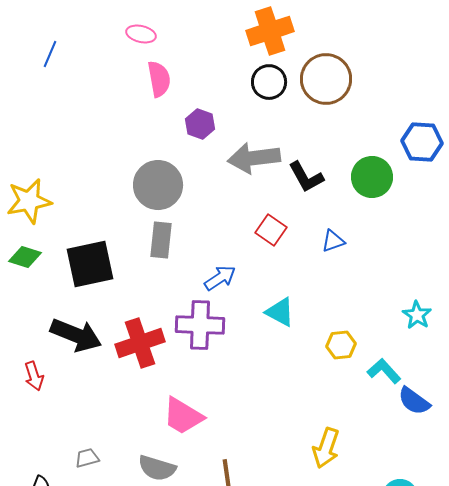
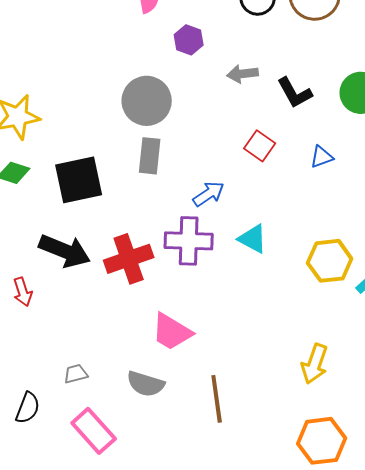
gray arrow: (254, 158) -> (243, 74), size x0.6
cyan triangle: (280, 312) -> (253, 239), moved
yellow hexagon: (341, 345) -> (330, 261), size x1.5

